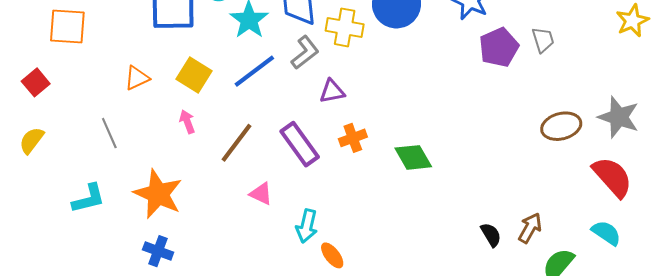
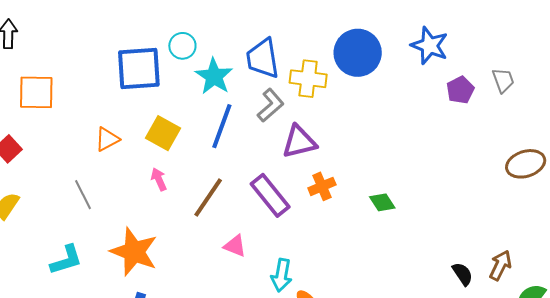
purple pentagon: (499, 47) -> (460, 90), size x0.7
blue line: (254, 71) -> (222, 126), turned -30
purple triangle: (332, 91) -> (299, 142), size x1.4
green diamond: (413, 157) -> (382, 202), size x0.7

